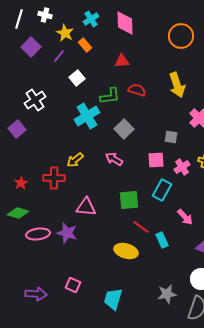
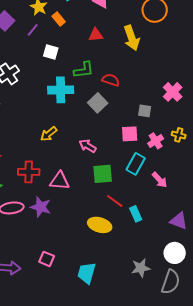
white square: (77, 78) -> (51, 52), turned -35
yellow arrow: (177, 85) -> (132, 38), moved
red semicircle: (137, 90) -> (111, 80), moved
cyan cross: (87, 116) -> (61, 90), turned 30
pink arrow: (114, 159) -> (88, 146), moved
red cross: (54, 178) -> (29, 172), moved
pink arrow: (185, 217) -> (160, 180), moved

